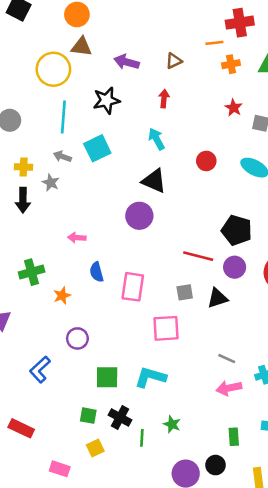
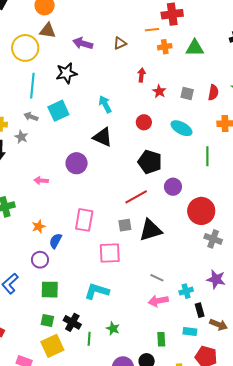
red arrow: (164, 99) -> (141, 75), moved
red star: (234, 108) -> (159, 91), moved
purple circle: (139, 216) -> (77, 163), moved
black pentagon: (237, 230) -> (150, 162), moved
red line: (198, 256) -> (136, 197), turned -45
purple circle: (235, 267) -> (173, 187), moved
blue semicircle: (97, 272) -> (55, 241), moved, turned 42
orange star: (62, 295) -> (39, 227), moved
black triangle: (217, 298) -> (151, 230), size x1.4
green square: (107, 377) -> (50, 290), moved
yellow square: (95, 448) -> (52, 346), size x1.6

